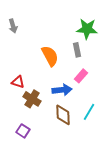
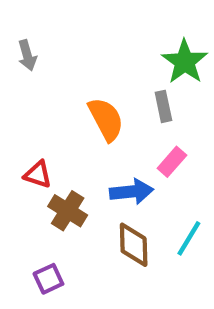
green star: (87, 29) -> (185, 62), turned 30
purple square: (23, 131) -> (48, 279), turned 32

